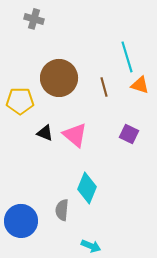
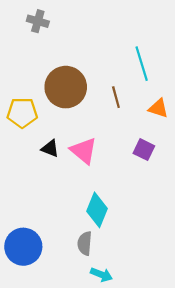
orange triangle: (140, 85) -> (158, 108), moved
gray semicircle: (62, 210) -> (85, 243), moved

